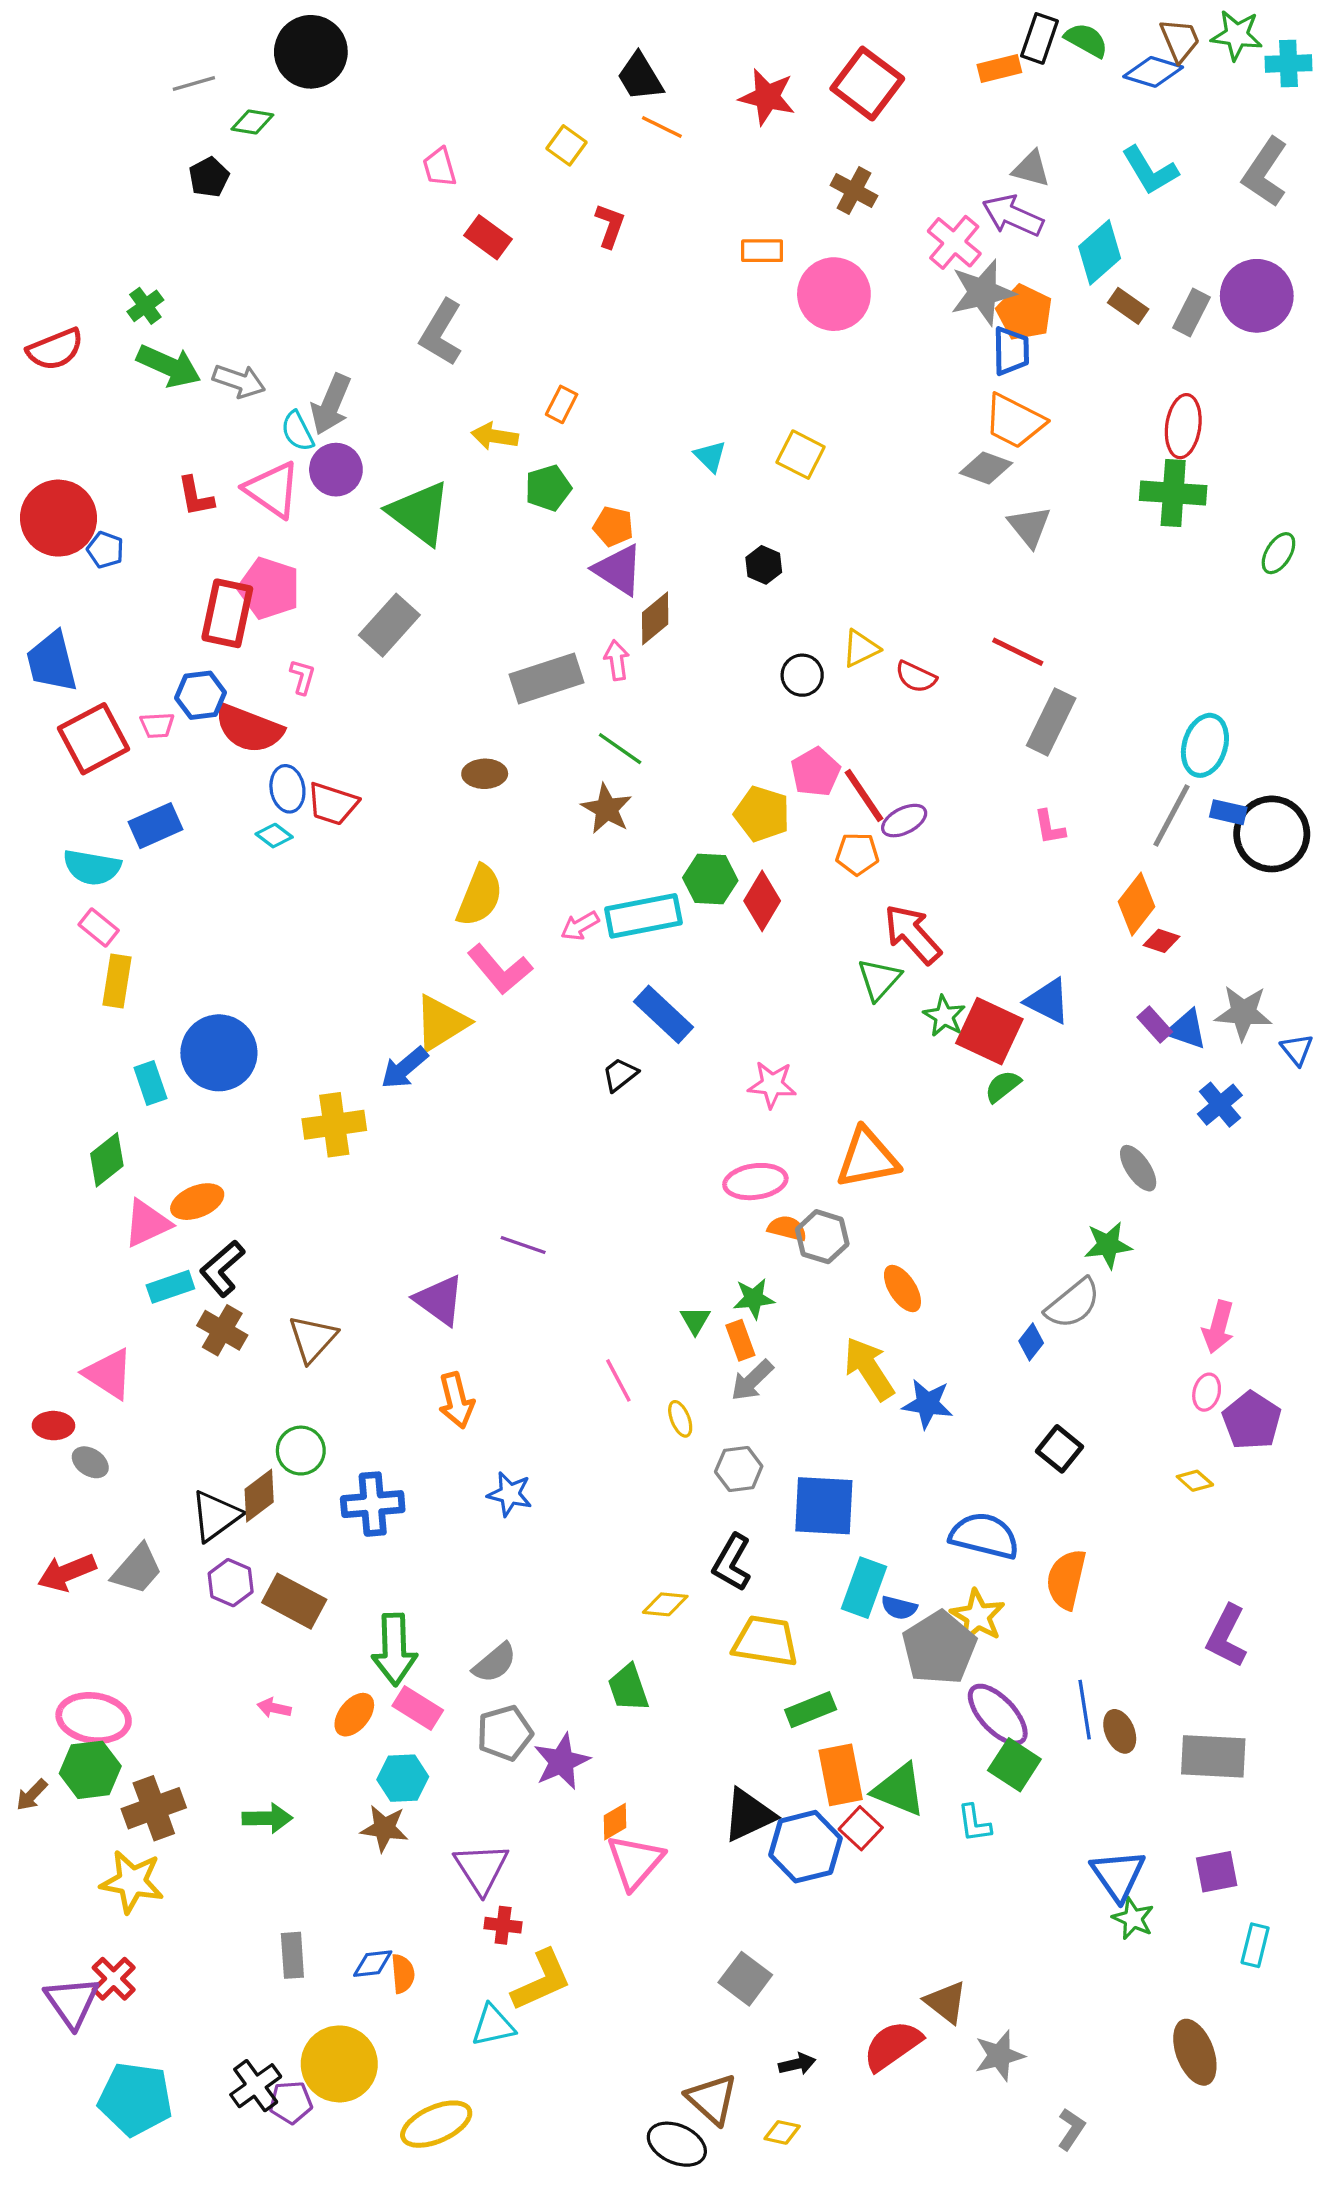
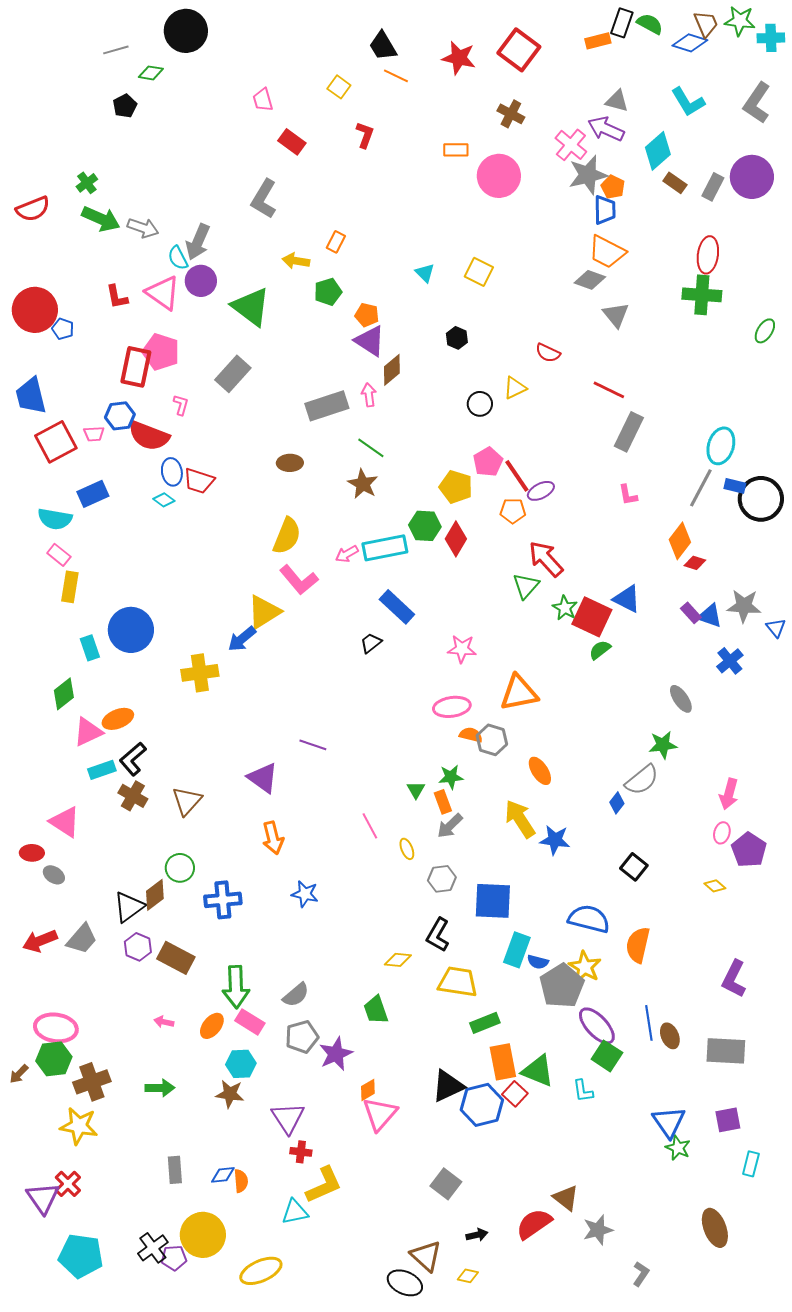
orange pentagon: (1024, 313) -> (613, 187), size x0.7
red semicircle: (916, 677) -> (548, 353), moved

